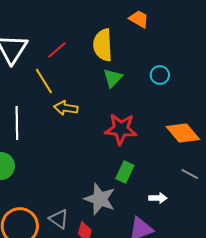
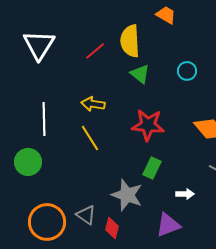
red line: (57, 50) -> (95, 51), moved
green triangle: (113, 78) -> (140, 74), turned -35
yellow line: (44, 81) -> (90, 138), moved

